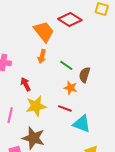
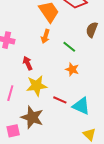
brown semicircle: (85, 75) -> (92, 30), moved
red line: (65, 108) -> (60, 100), moved

